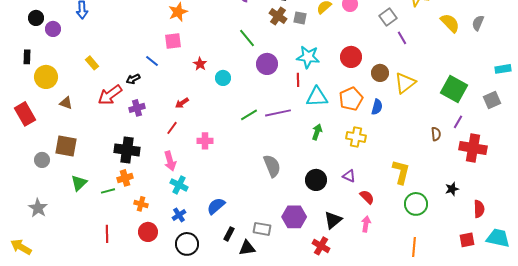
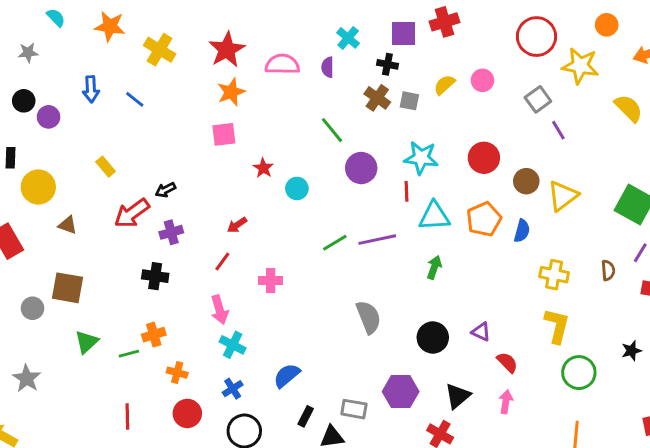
blue line: (152, 61) -> (135, 99), moved
yellow cross: (356, 137) -> (554, 275), moved
black cross: (127, 150) -> (155, 276), moved, size x0.7

